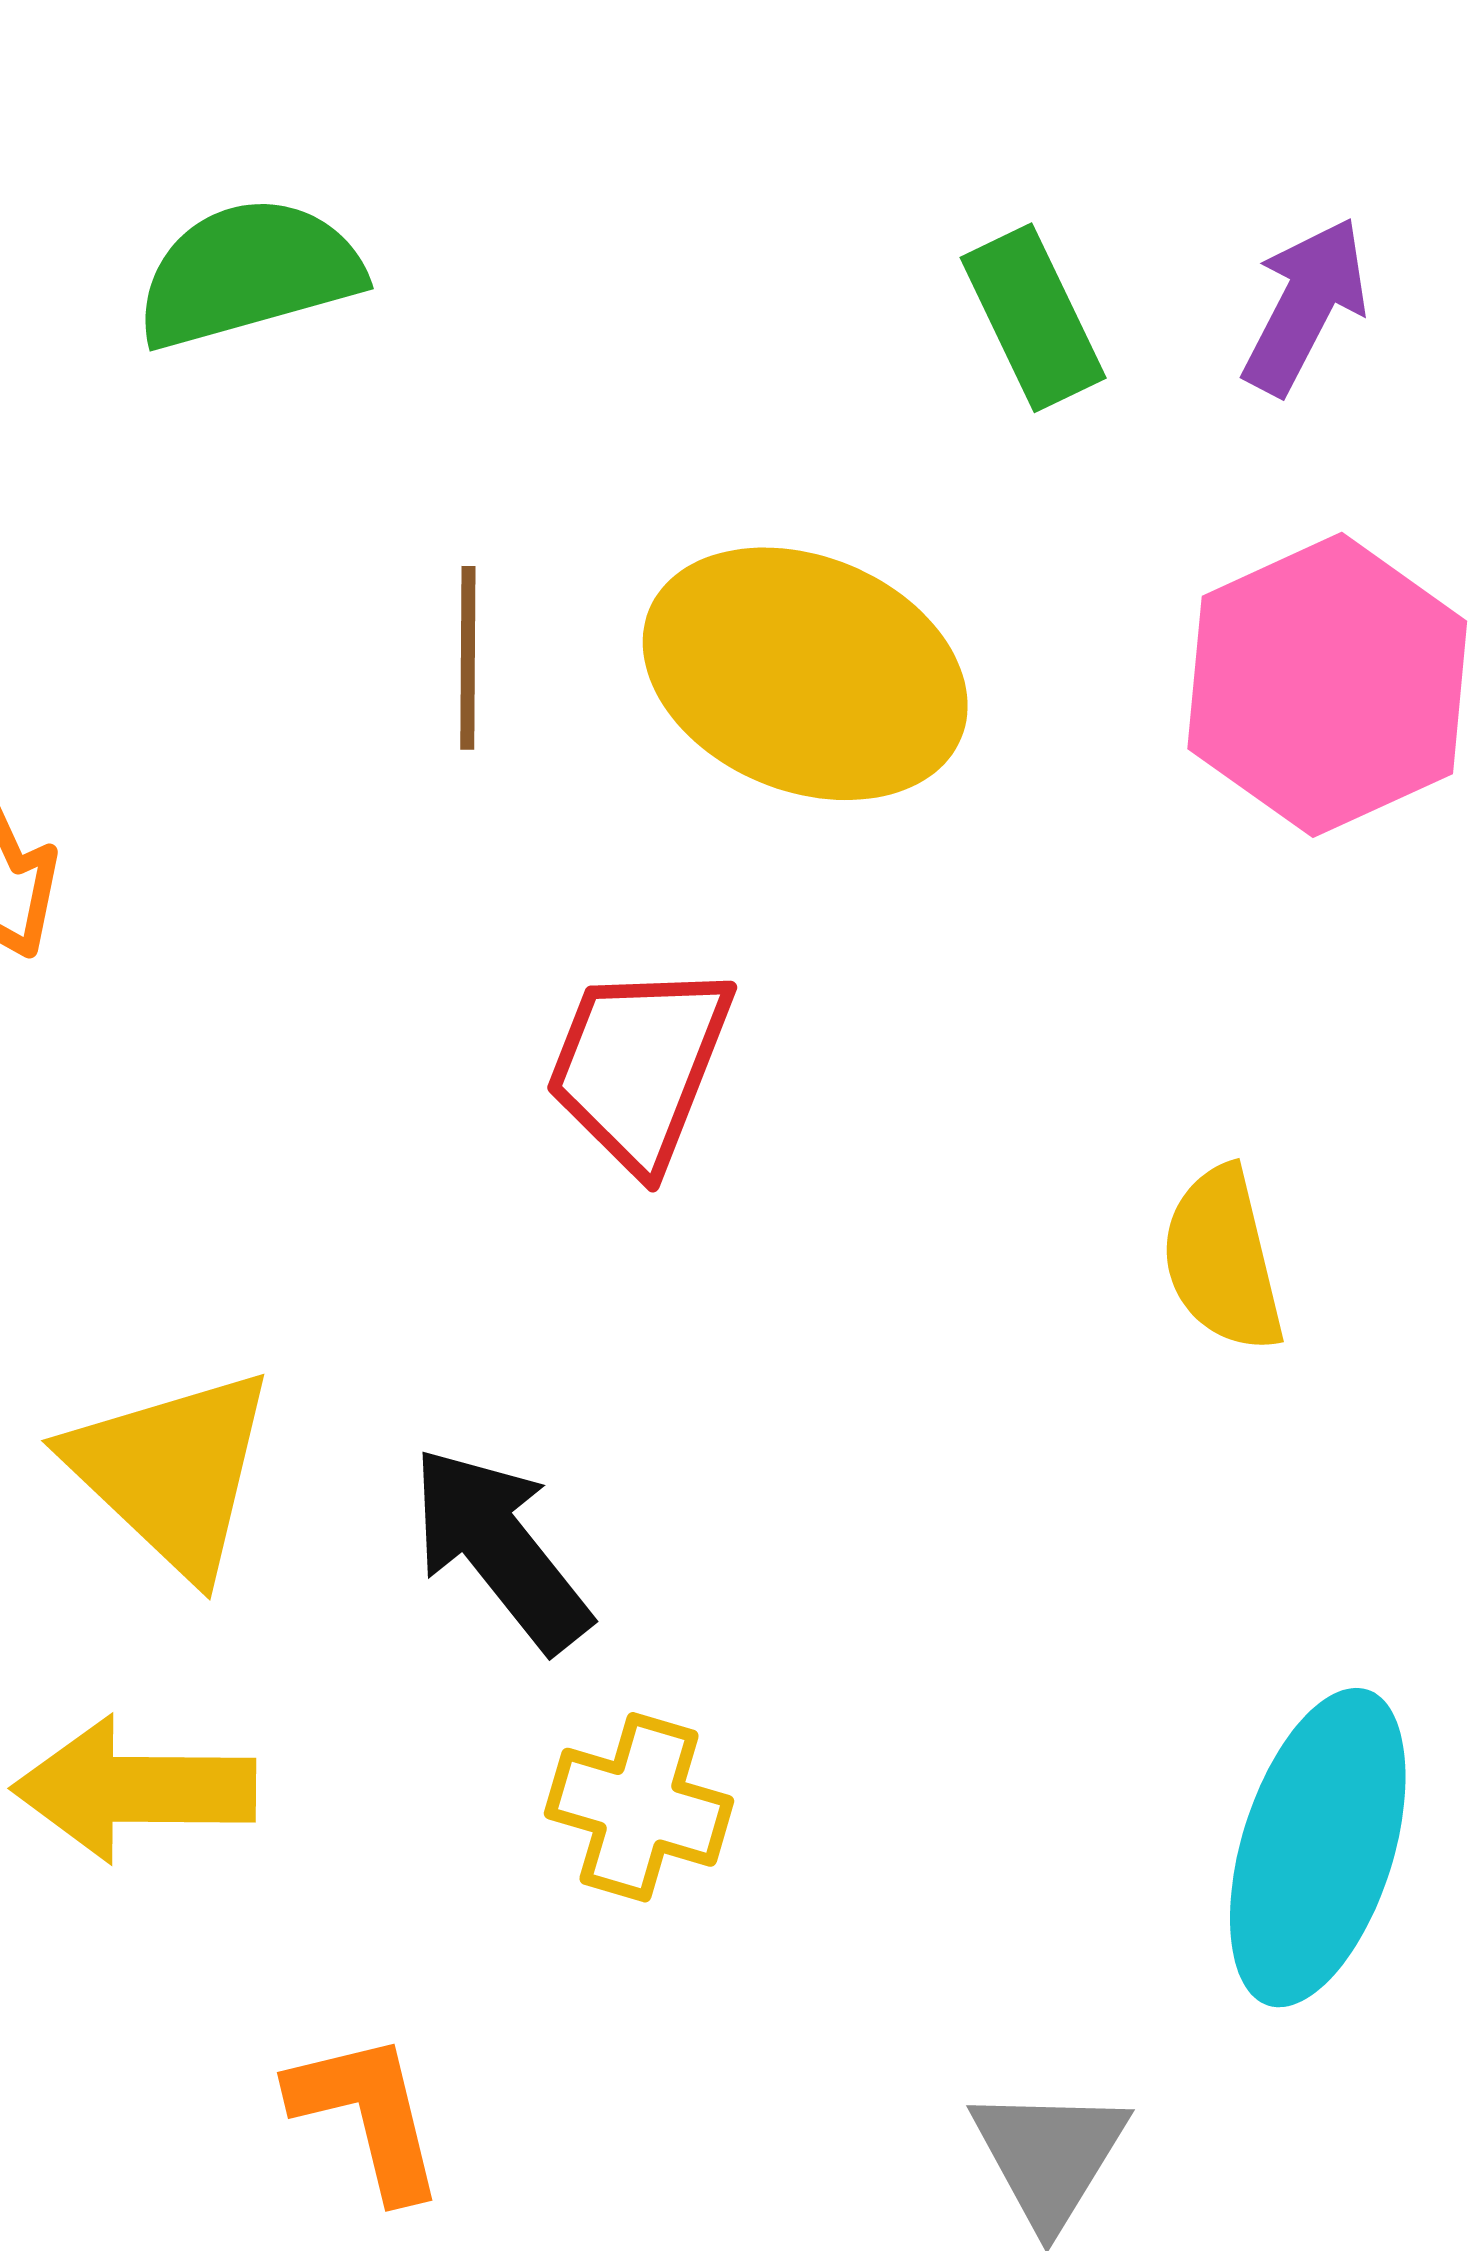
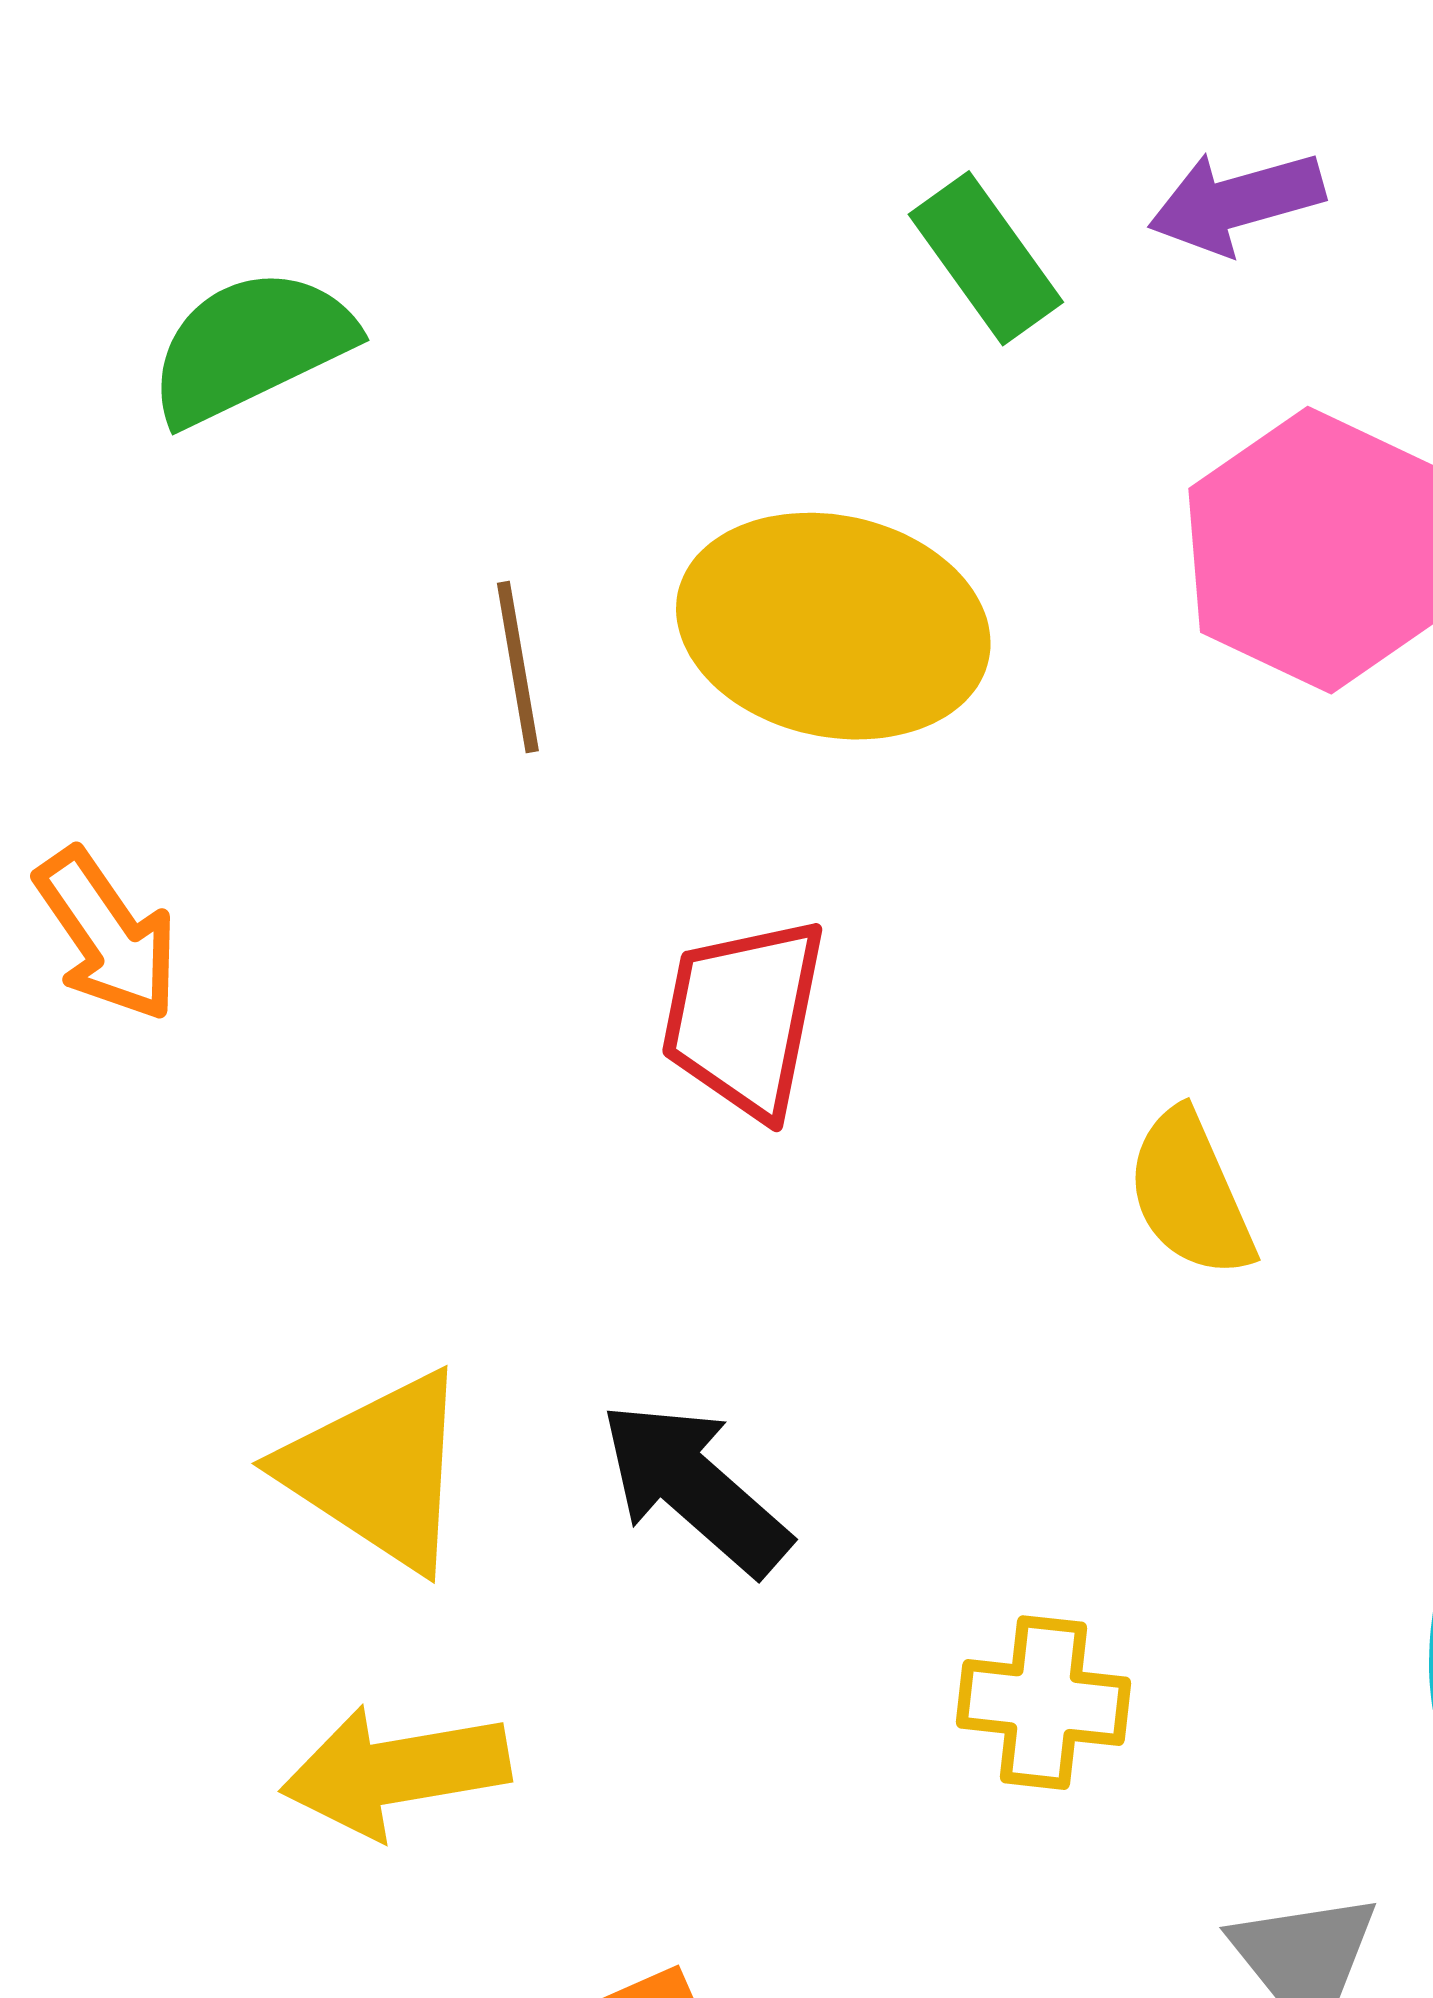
purple arrow: (1305, 306) -> (1236, 202), turned -123
yellow semicircle: (1223, 1259) -> (1190, 1194), moved
yellow cross: (639, 1807) -> (1044, 1703), moved

